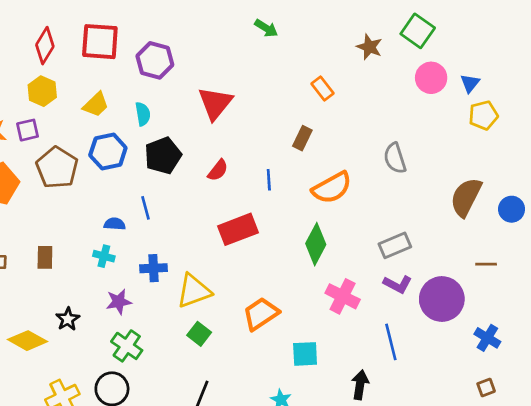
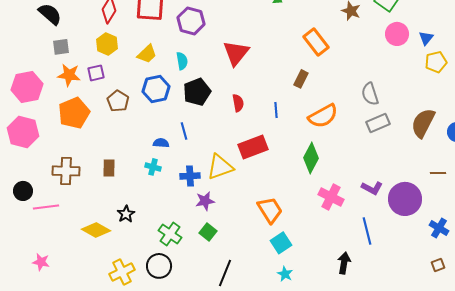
orange rectangle: (322, 88) -> (316, 42), size x1.5
brown pentagon: (57, 168) -> (118, 101), size x0.7
red semicircle: (218, 170) -> (238, 103), turned -48
gray rectangle: (395, 245) -> (378, 123), moved
yellow triangle: (194, 291) -> (220, 167), moved
purple star: (119, 302) -> (205, 201), moved
orange trapezoid: (261, 314) -> (270, 210), turned 92
green square: (199, 334) -> (208, 232), moved
cyan square: (305, 354) -> (281, 243), moved, turned -30

